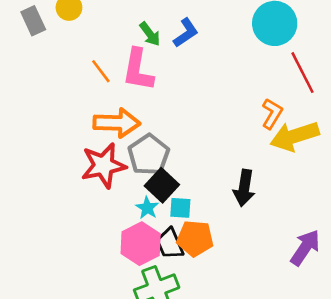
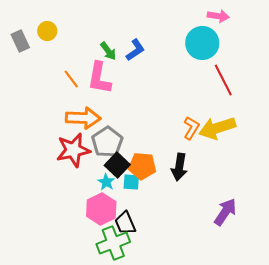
orange L-shape: (272, 114) -> (191, 128), moved
orange pentagon: (195, 238) -> (142, 166), moved
black trapezoid: (170, 244) -> (125, 223), moved

